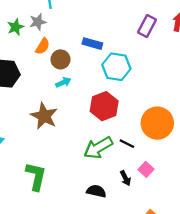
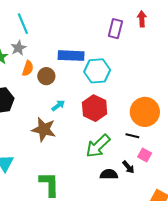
blue rectangle: (92, 44) -> (71, 56), size x1.4
cyan arrow: (63, 82) -> (58, 105), moved
black line: (127, 144) -> (132, 136), moved
black semicircle: (96, 191) -> (109, 174), moved

